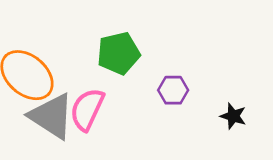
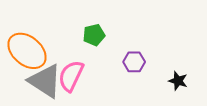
green pentagon: (118, 53) -> (94, 35), size x0.7

